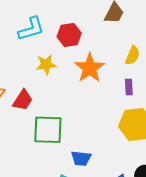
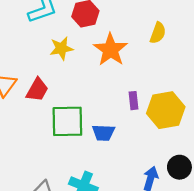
purple rectangle: (129, 87) -> (133, 101), moved
blue trapezoid: (81, 158) -> (103, 133), moved

